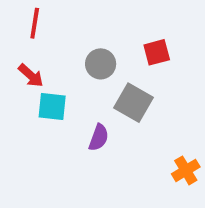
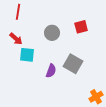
gray square: (133, 103) -> (73, 64), moved
orange cross: (186, 170) -> (96, 97), moved

